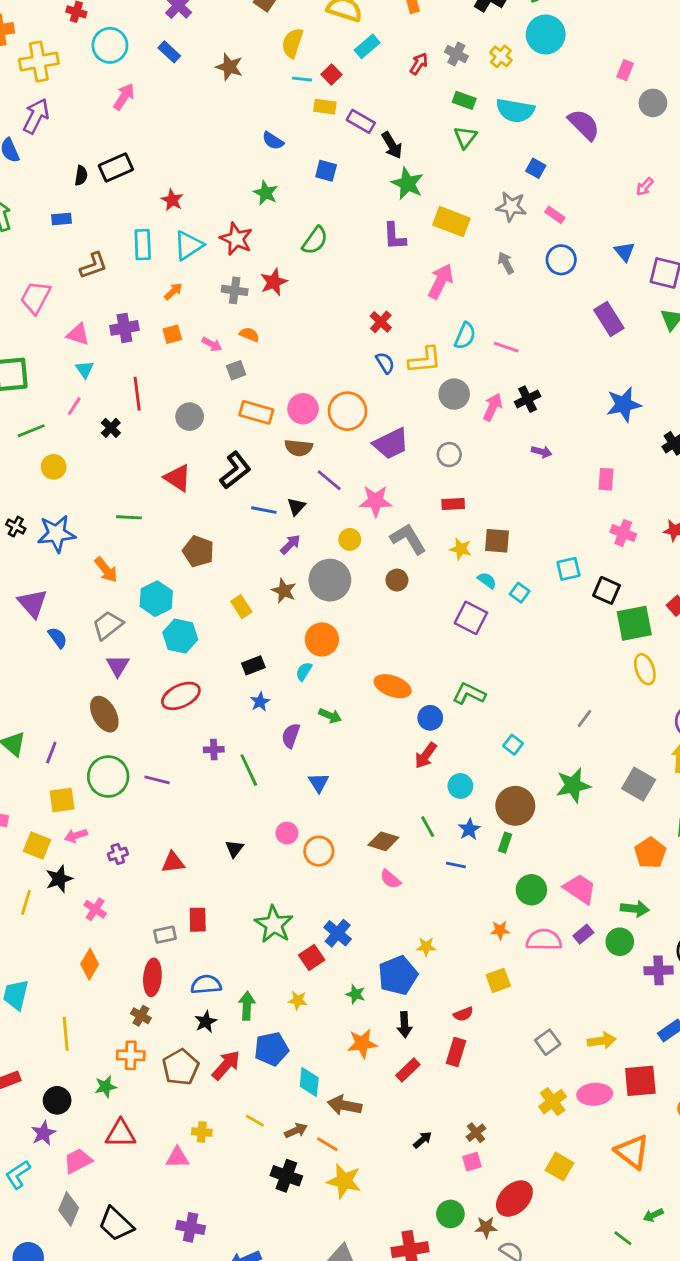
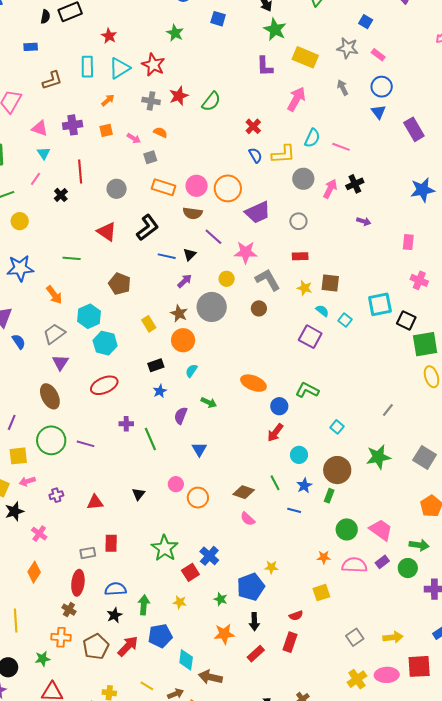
green semicircle: (315, 240) -> (211, 101), moved
blue triangle: (625, 252) -> (378, 112), moved
cyan square: (568, 569) -> (380, 304), size x1.4
orange circle: (322, 639) -> (183, 340), moved

